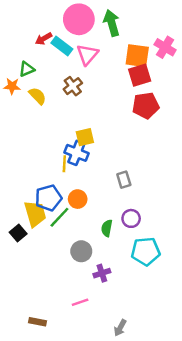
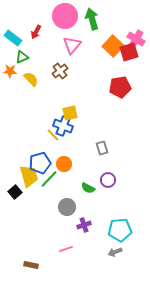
red arrow: (44, 39) -> (36, 32), turned -32
cyan rectangle: (62, 46) -> (13, 38), moved
orange square: (137, 56) -> (113, 46), turned 35
red square: (140, 75) -> (129, 52), moved
yellow line: (64, 164) -> (53, 135), turned -48
green semicircle: (107, 228) -> (88, 188), turned -72
cyan pentagon: (146, 251) -> (120, 230), moved
gray arrow: (120, 328) -> (115, 252), moved, turned 40

